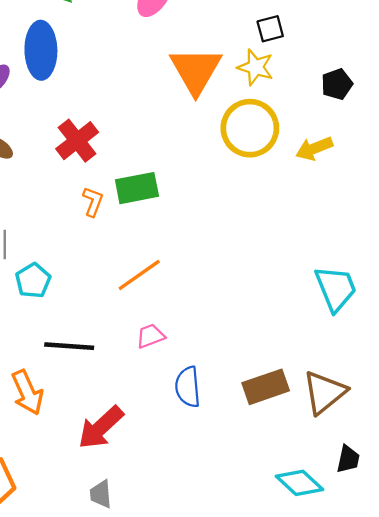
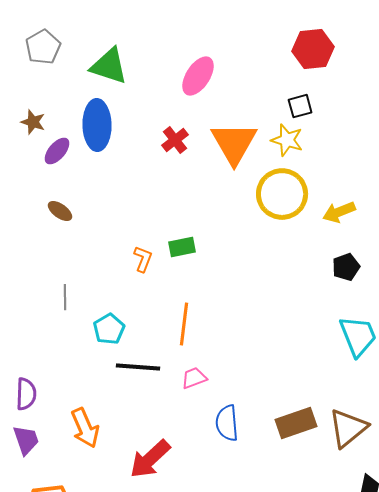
black pentagon: (337, 84) -> (346, 267), moved
red cross: (77, 141) -> (175, 140), moved, size x0.7
green rectangle: (137, 188) -> (182, 247), size x0.7
orange line: (139, 275) -> (184, 324), turned -48
cyan pentagon: (33, 281) -> (109, 329), moved
black line: (69, 346) -> (138, 367), moved

